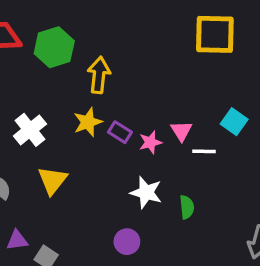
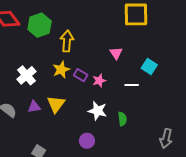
pink triangle: (181, 131) -> (116, 53), moved
yellow triangle: (52, 180) -> (56, 104), moved
purple triangle: (17, 240) -> (34, 107), moved

